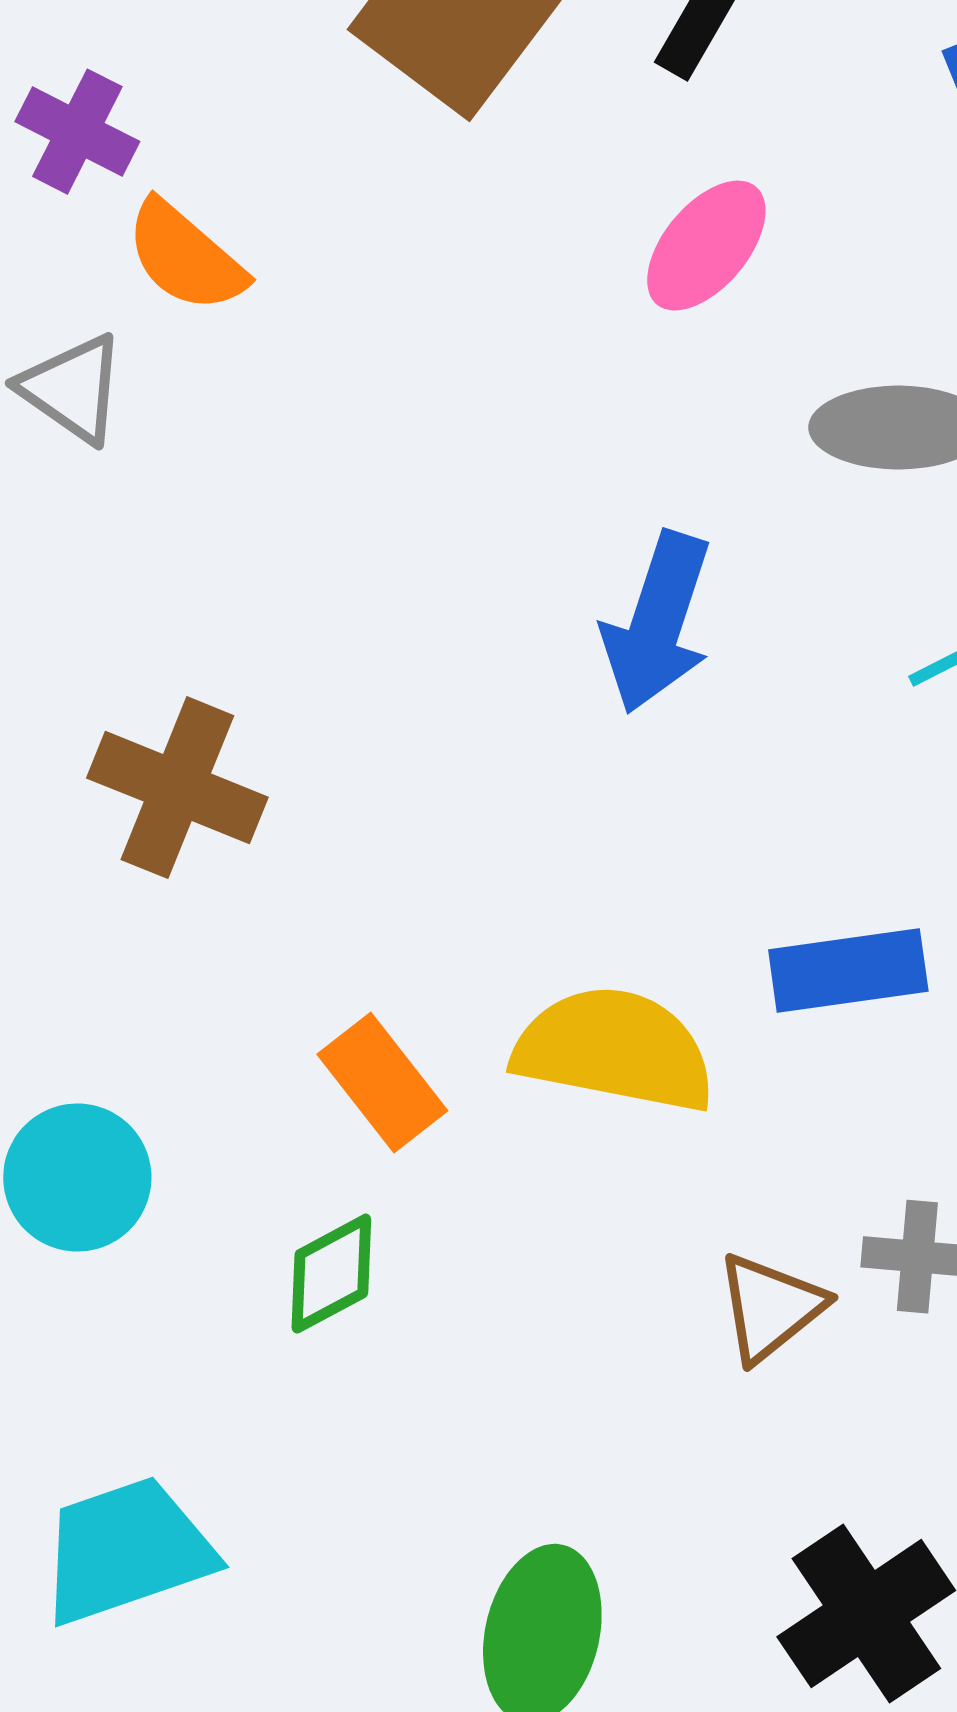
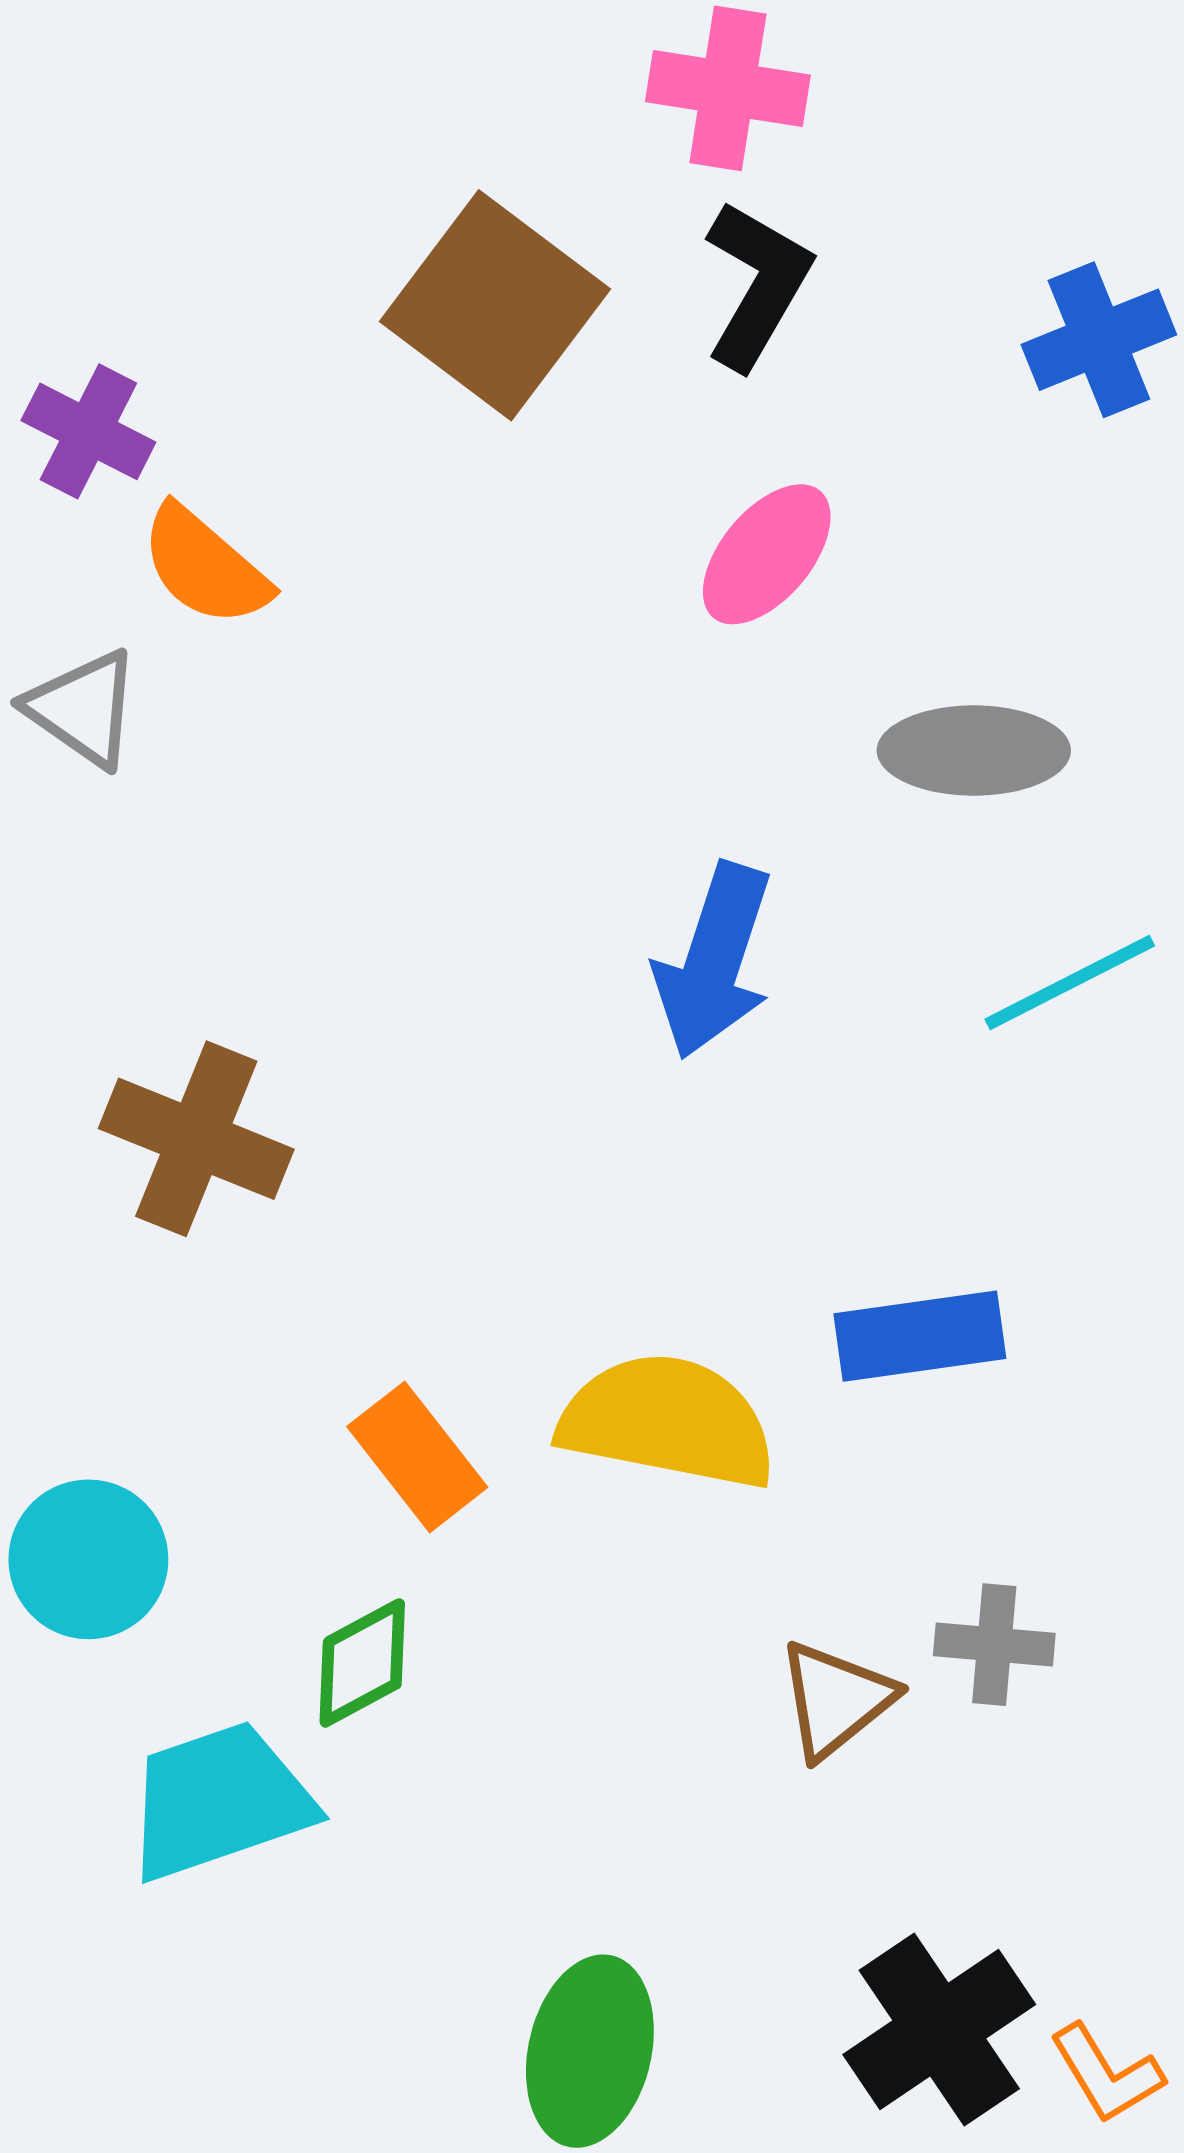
cyan trapezoid: (126, 1551) -> (219, 1801), moved

